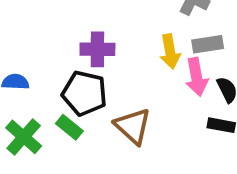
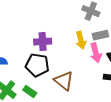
green rectangle: (69, 127) -> (30, 92), moved

